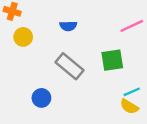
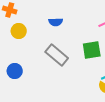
blue circle: (41, 98) -> (15, 71), moved

